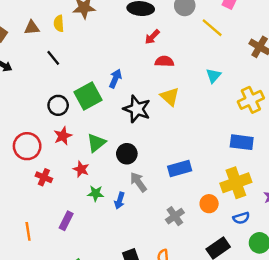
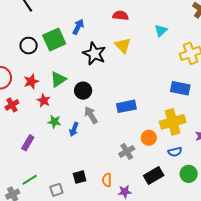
red star: (63, 136) -> (31, 81), moved
red cross: (44, 177) -> (12, 105), turned 32
gray cross: (175, 216) -> (127, 151), moved

